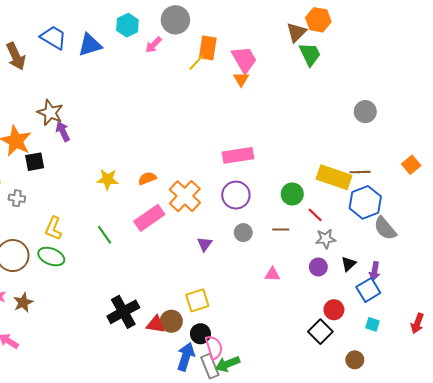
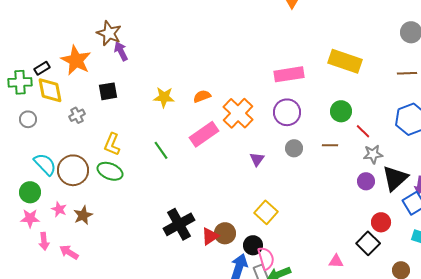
black square: (35, 162) -> (108, 91), moved
brown line: (360, 172) -> (407, 73), moved
yellow rectangle: (334, 177) -> (345, 61), moved
gray cross: (17, 198) -> (77, 115), turned -35
black triangle: (349, 264) -> (395, 178), size x1.8
pink triangle: (272, 274) -> (336, 261), moved
yellow square: (197, 300) -> (266, 212), moved, turned -30
red triangle: (156, 324) -> (210, 236), turned -42

